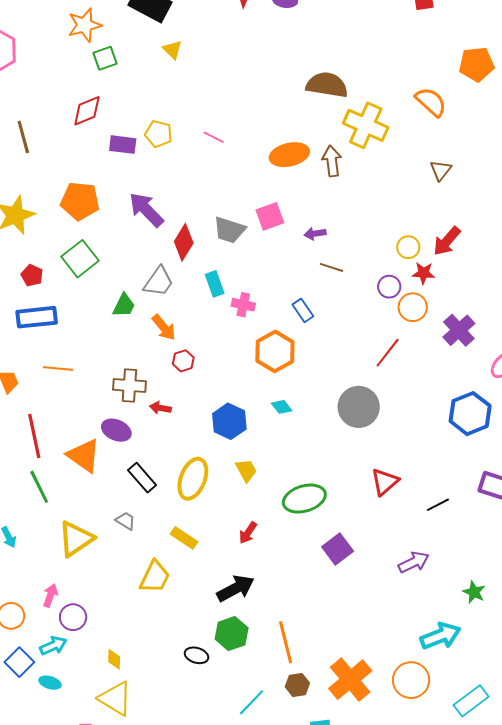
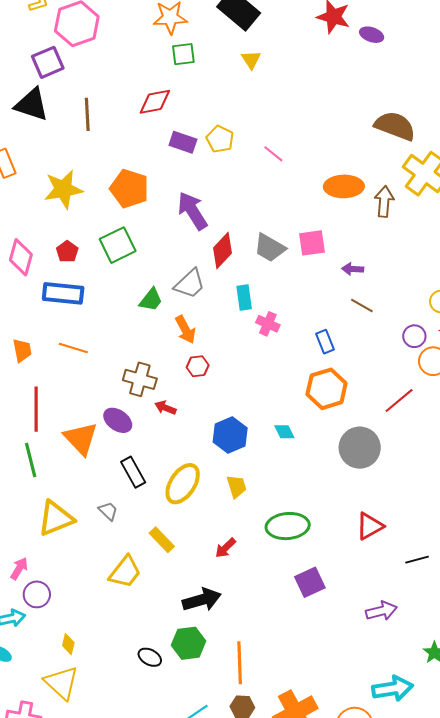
orange hexagon: (275, 351) -> (327, 389), moved

